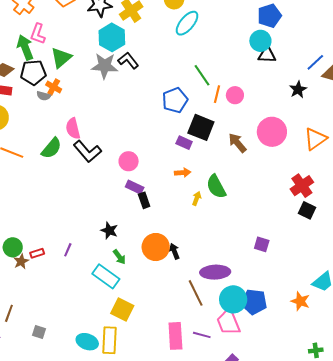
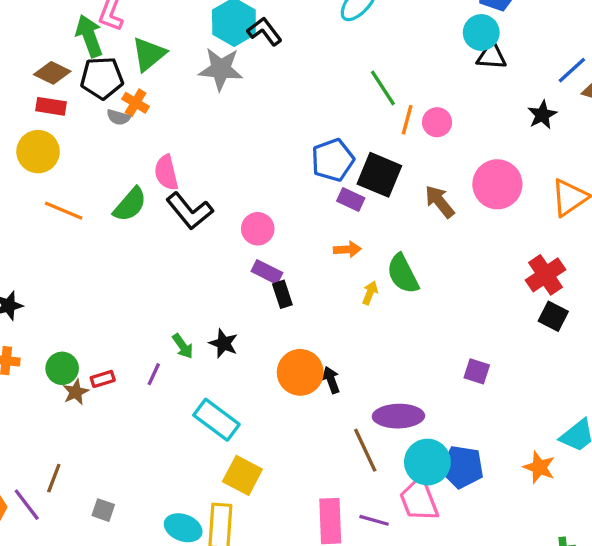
black L-shape: (128, 61) -> (265, 31), moved
blue pentagon: (175, 100) -> (333, 160), moved
green arrow: (119, 257) -> (183, 346), moved

